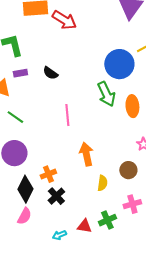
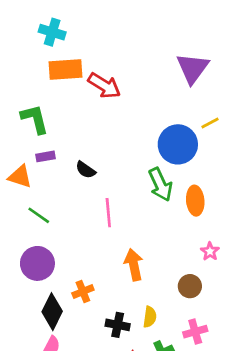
black semicircle: (50, 73) -> (86, 170), moved
yellow semicircle: (102, 183) -> (150, 317), moved
black cross: (56, 196) -> (118, 325), moved, turned -36

